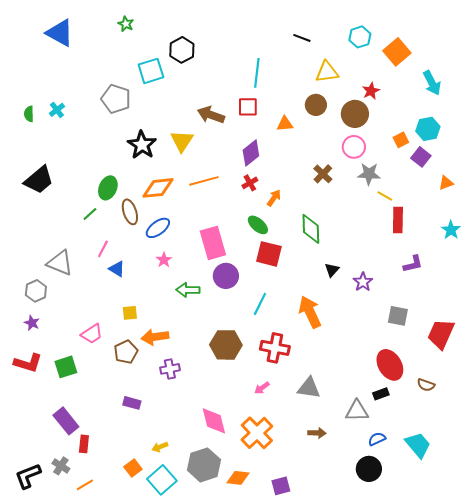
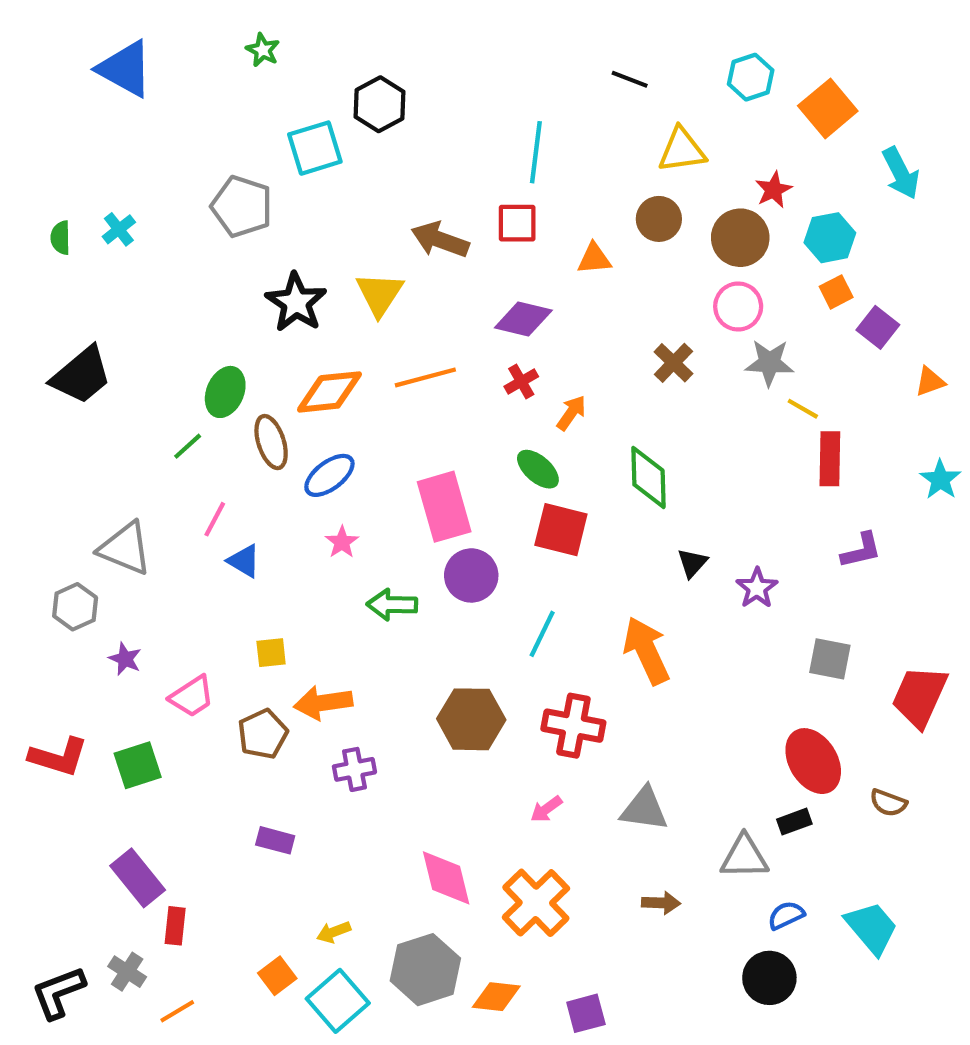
cyan hexagon: (428, 129) -> (830, 238), moved
purple diamond: (251, 153) -> (523, 319), turned 52
purple star: (32, 323) -> (125, 659), moved

